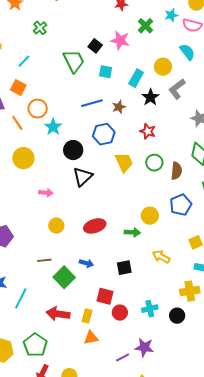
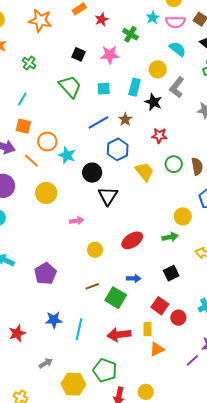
black square: (95, 46) -> (78, 54), moved
red square: (105, 296) -> (160, 306), turned 36

